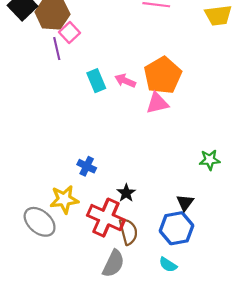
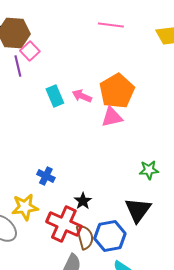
green star: (210, 160) -> (149, 170), moved
black triangle: (185, 203) -> (138, 210), size x1.6
blue hexagon: (177, 228) -> (110, 236), moved

